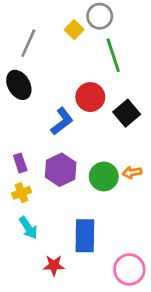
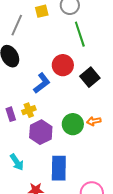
yellow square: (74, 30) -> (42, 11), moved, turned 32
purple hexagon: (61, 170) -> (41, 132), moved
yellow cross: (22, 193) -> (29, 110), moved

